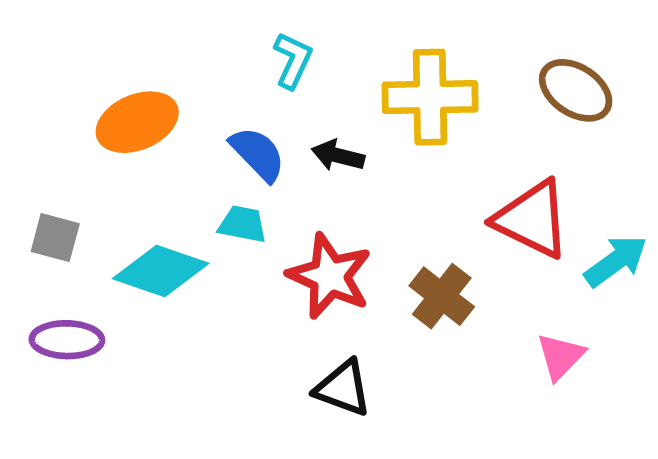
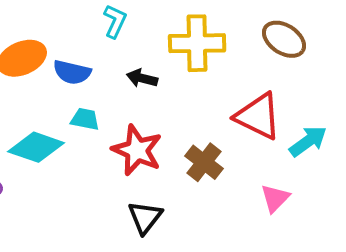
blue semicircle: (258, 154) -> (72, 72), moved, turned 147
black triangle: (343, 388) -> (145, 217), turned 48

